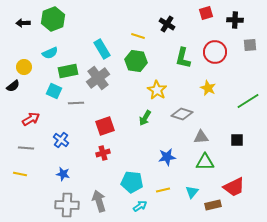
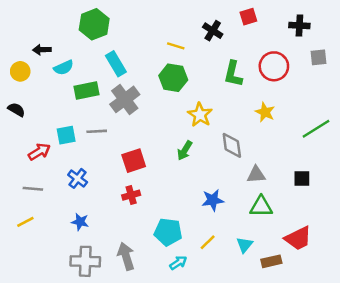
red square: (206, 13) -> (248, 17), moved
green hexagon: (53, 19) -> (94, 24), moved
black arrow: (23, 23) -> (42, 50), moved
cyan rectangle: (102, 49) -> (116, 64), moved
yellow circle: (24, 67) -> (20, 71), moved
black semicircle: (13, 86) -> (16, 110), turned -112
cyan square: (54, 91) -> (66, 135), moved, turned -35
gray diamond: (182, 114) -> (232, 145), turned 65
yellow line: (20, 174) -> (25, 222), turned -40
yellow line: (163, 190) -> (208, 242), turned -32

